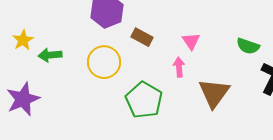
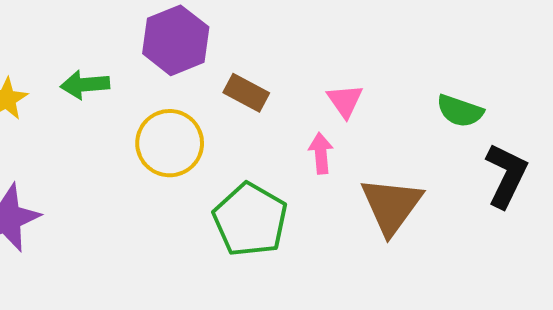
green arrow: (50, 55) -> (85, 85), moved

